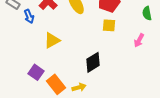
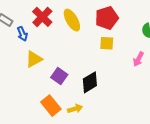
yellow triangle: (52, 40) -> (34, 59), moved
purple square: (36, 72) -> (59, 76), moved

